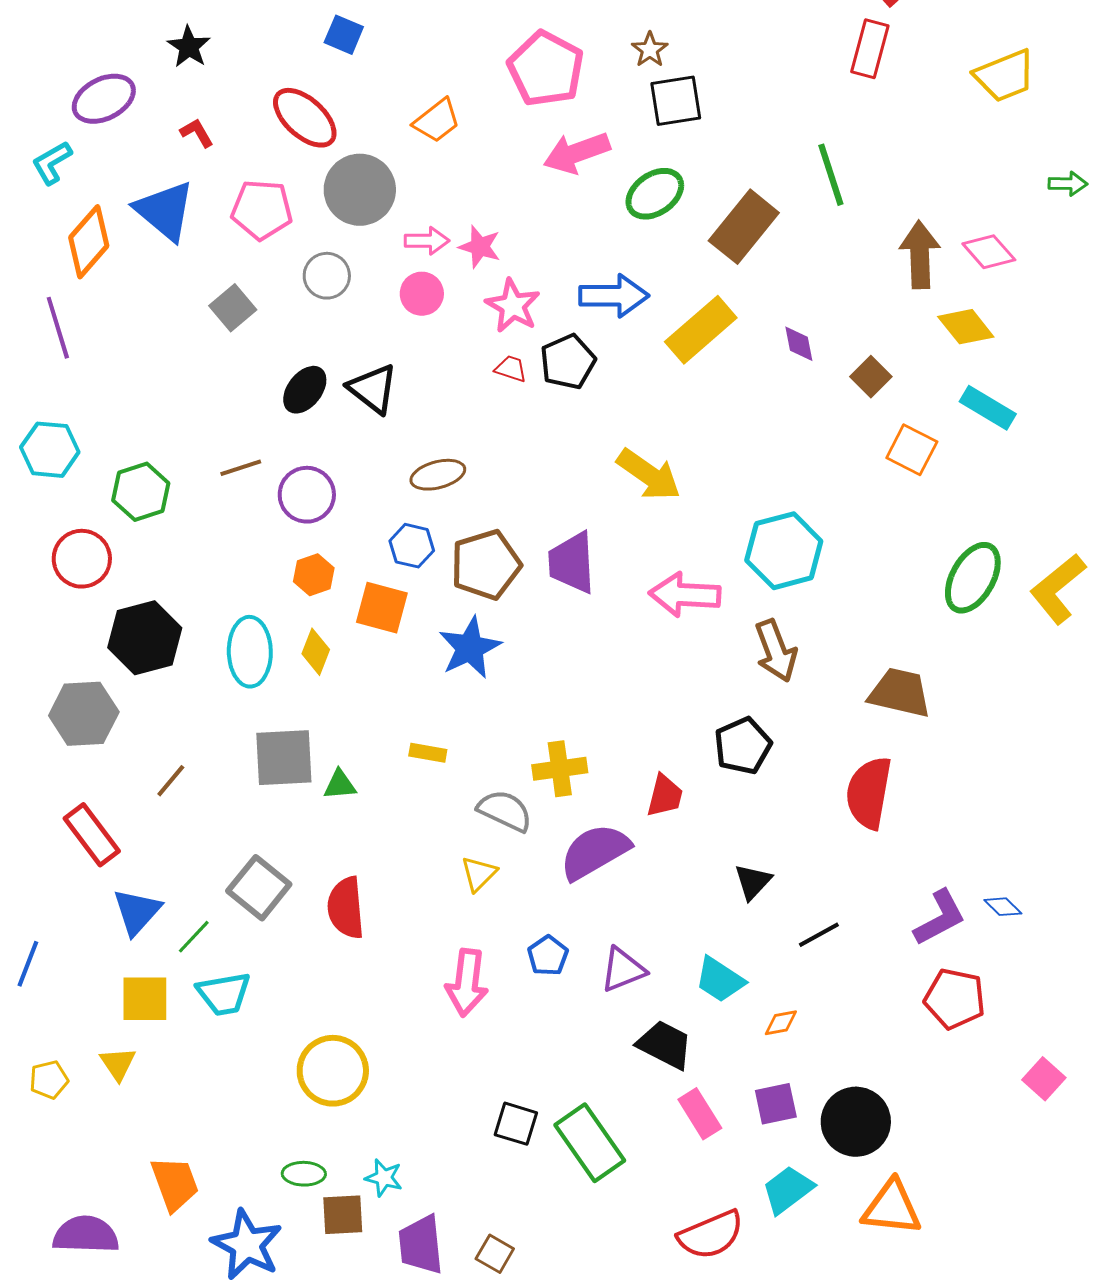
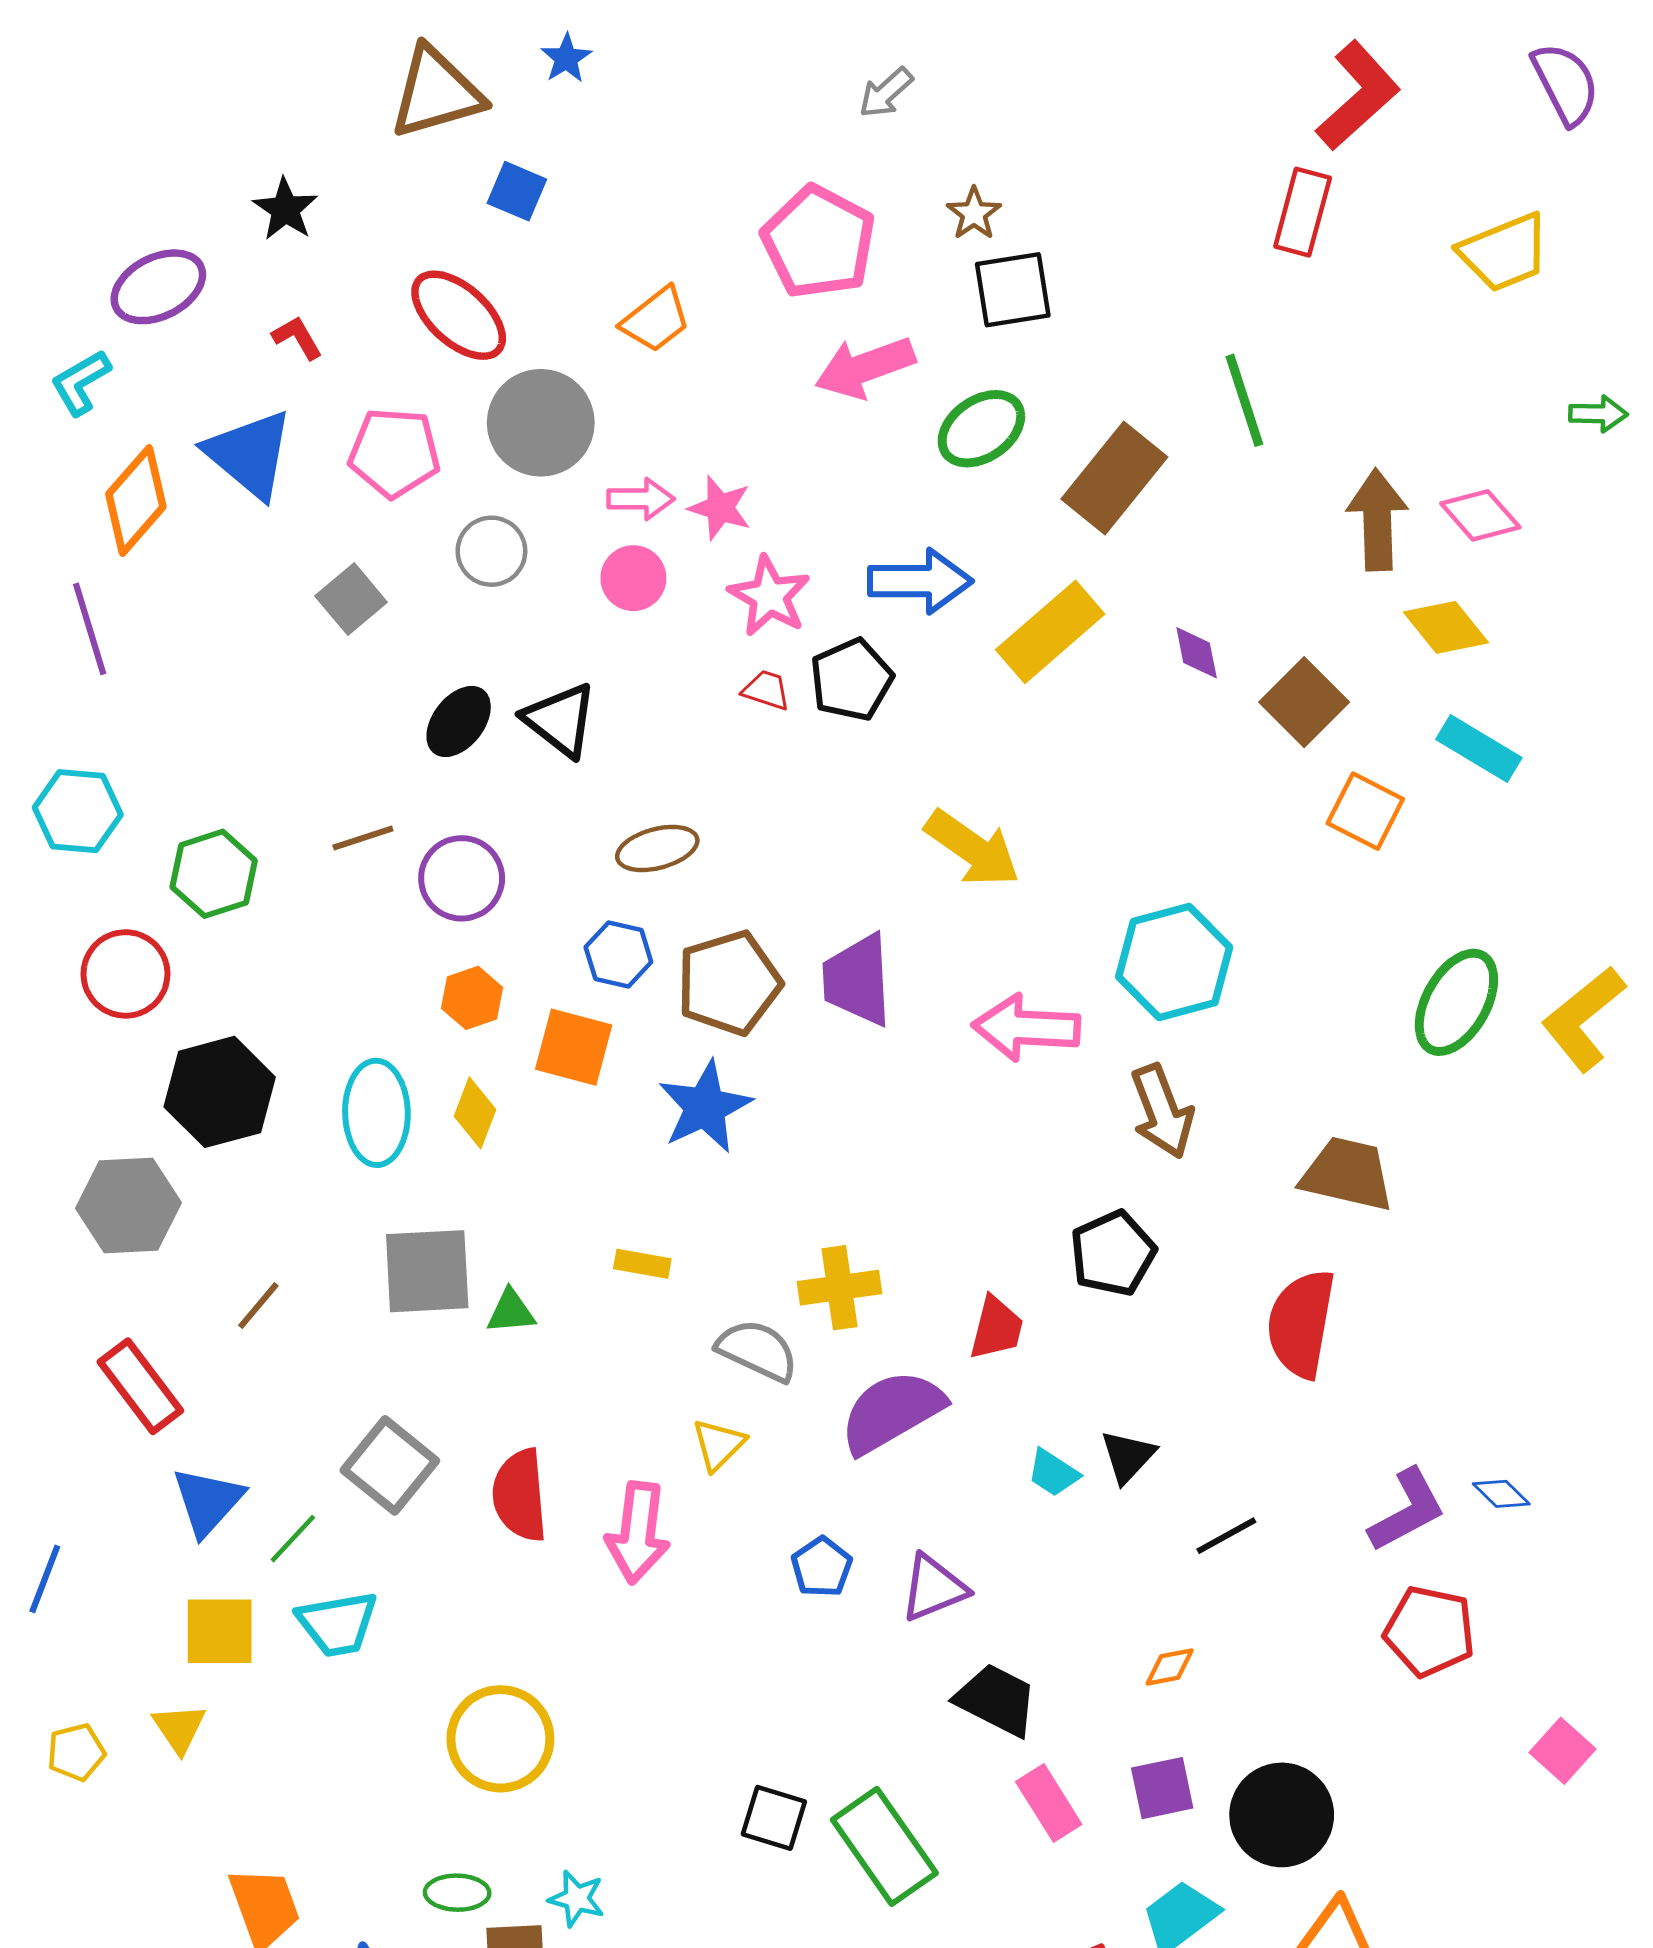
brown square: (871, 377) -> (1304, 702), size x1.4
cyan trapezoid: (720, 980) -> (1053, 1473), moved, size x0.7
pink arrow: (467, 983) -> (638, 1533), moved

